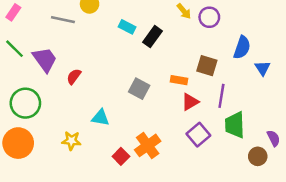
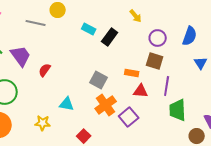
purple circle: (209, 17) -> (158, 38), moved
blue semicircle: (242, 47) -> (190, 36), moved
red triangle: (190, 102) -> (141, 91), turned 35
purple square: (198, 135) -> (129, 117), moved
orange cross: (148, 145) -> (106, 105), moved

